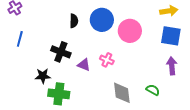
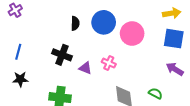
blue line: (20, 39) -> (18, 52), moved
purple arrow: (172, 66) -> (175, 69), turned -54
black star: (43, 76) -> (20, 79), moved

